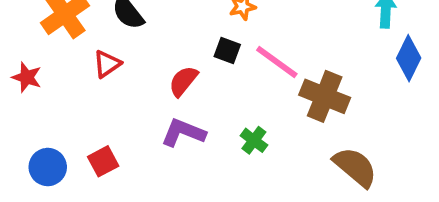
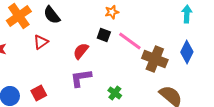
blue diamond: (409, 58) -> (187, 52), moved
purple L-shape: (183, 133) -> (81, 78), turned -30
green cross: (254, 140) -> (115, 93), moved

